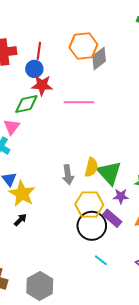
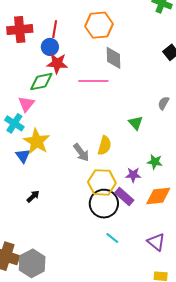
gray diamond: (99, 58) -> (113, 58), moved, turned -55
green triangle: (109, 173) -> (136, 123), moved, size x0.6
gray arrow: (68, 175) -> (81, 152), turned -30
yellow star: (22, 194) -> (37, 141), moved
gray hexagon: (40, 286) -> (32, 263), moved

